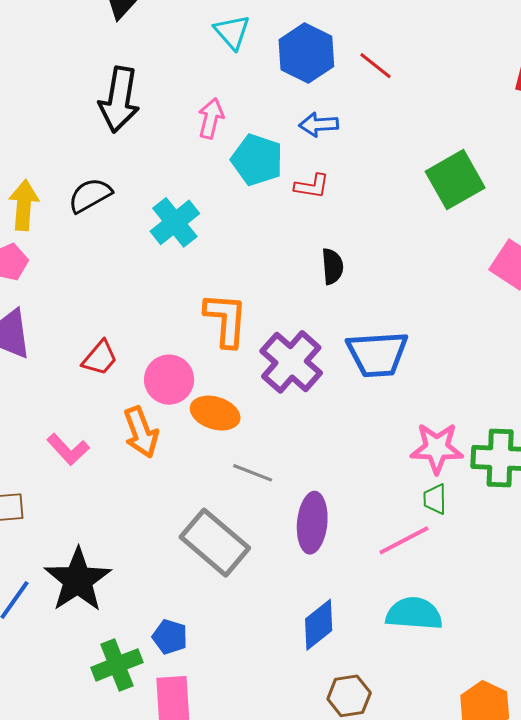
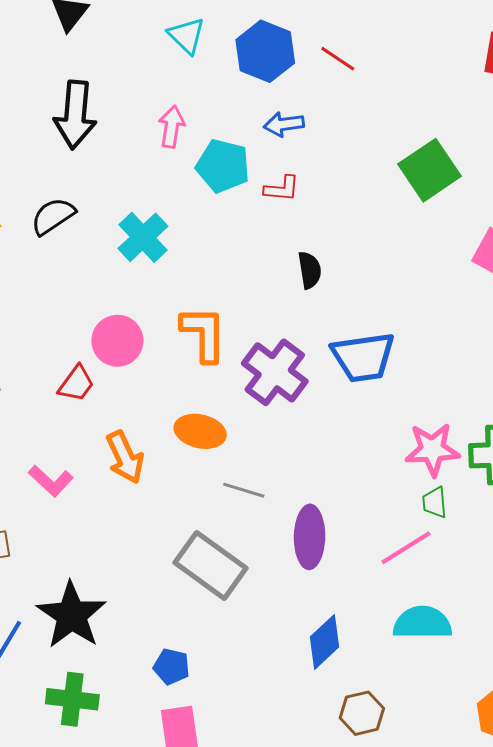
pink circle: (169, 380) -> (117, 341), moved
green cross: (117, 665) -> (72, 699), moved, turned 33

